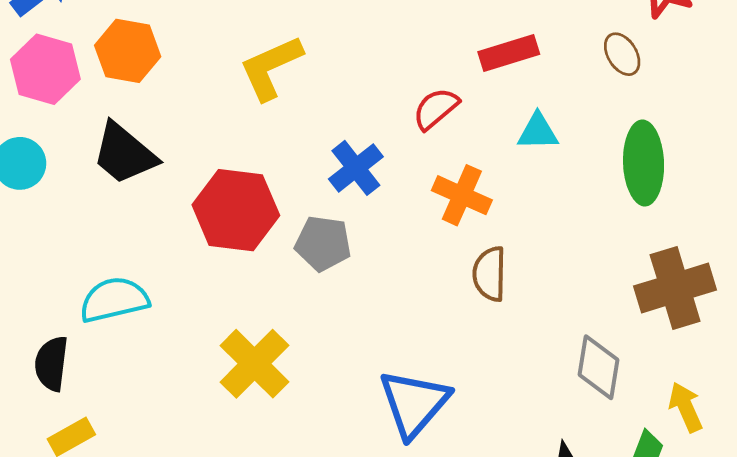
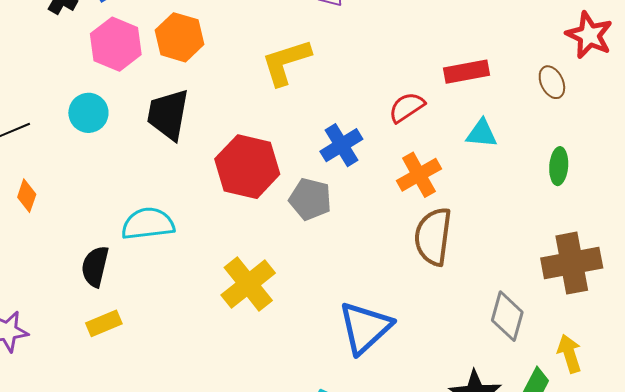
black trapezoid: (124, 154) -> (168, 114), turned 54
green ellipse: (644, 163) -> (559, 166), size x0.6
orange cross: (462, 195) -> (419, 175), turned 30
brown semicircle: (490, 274) -> (433, 237), size x1.4

